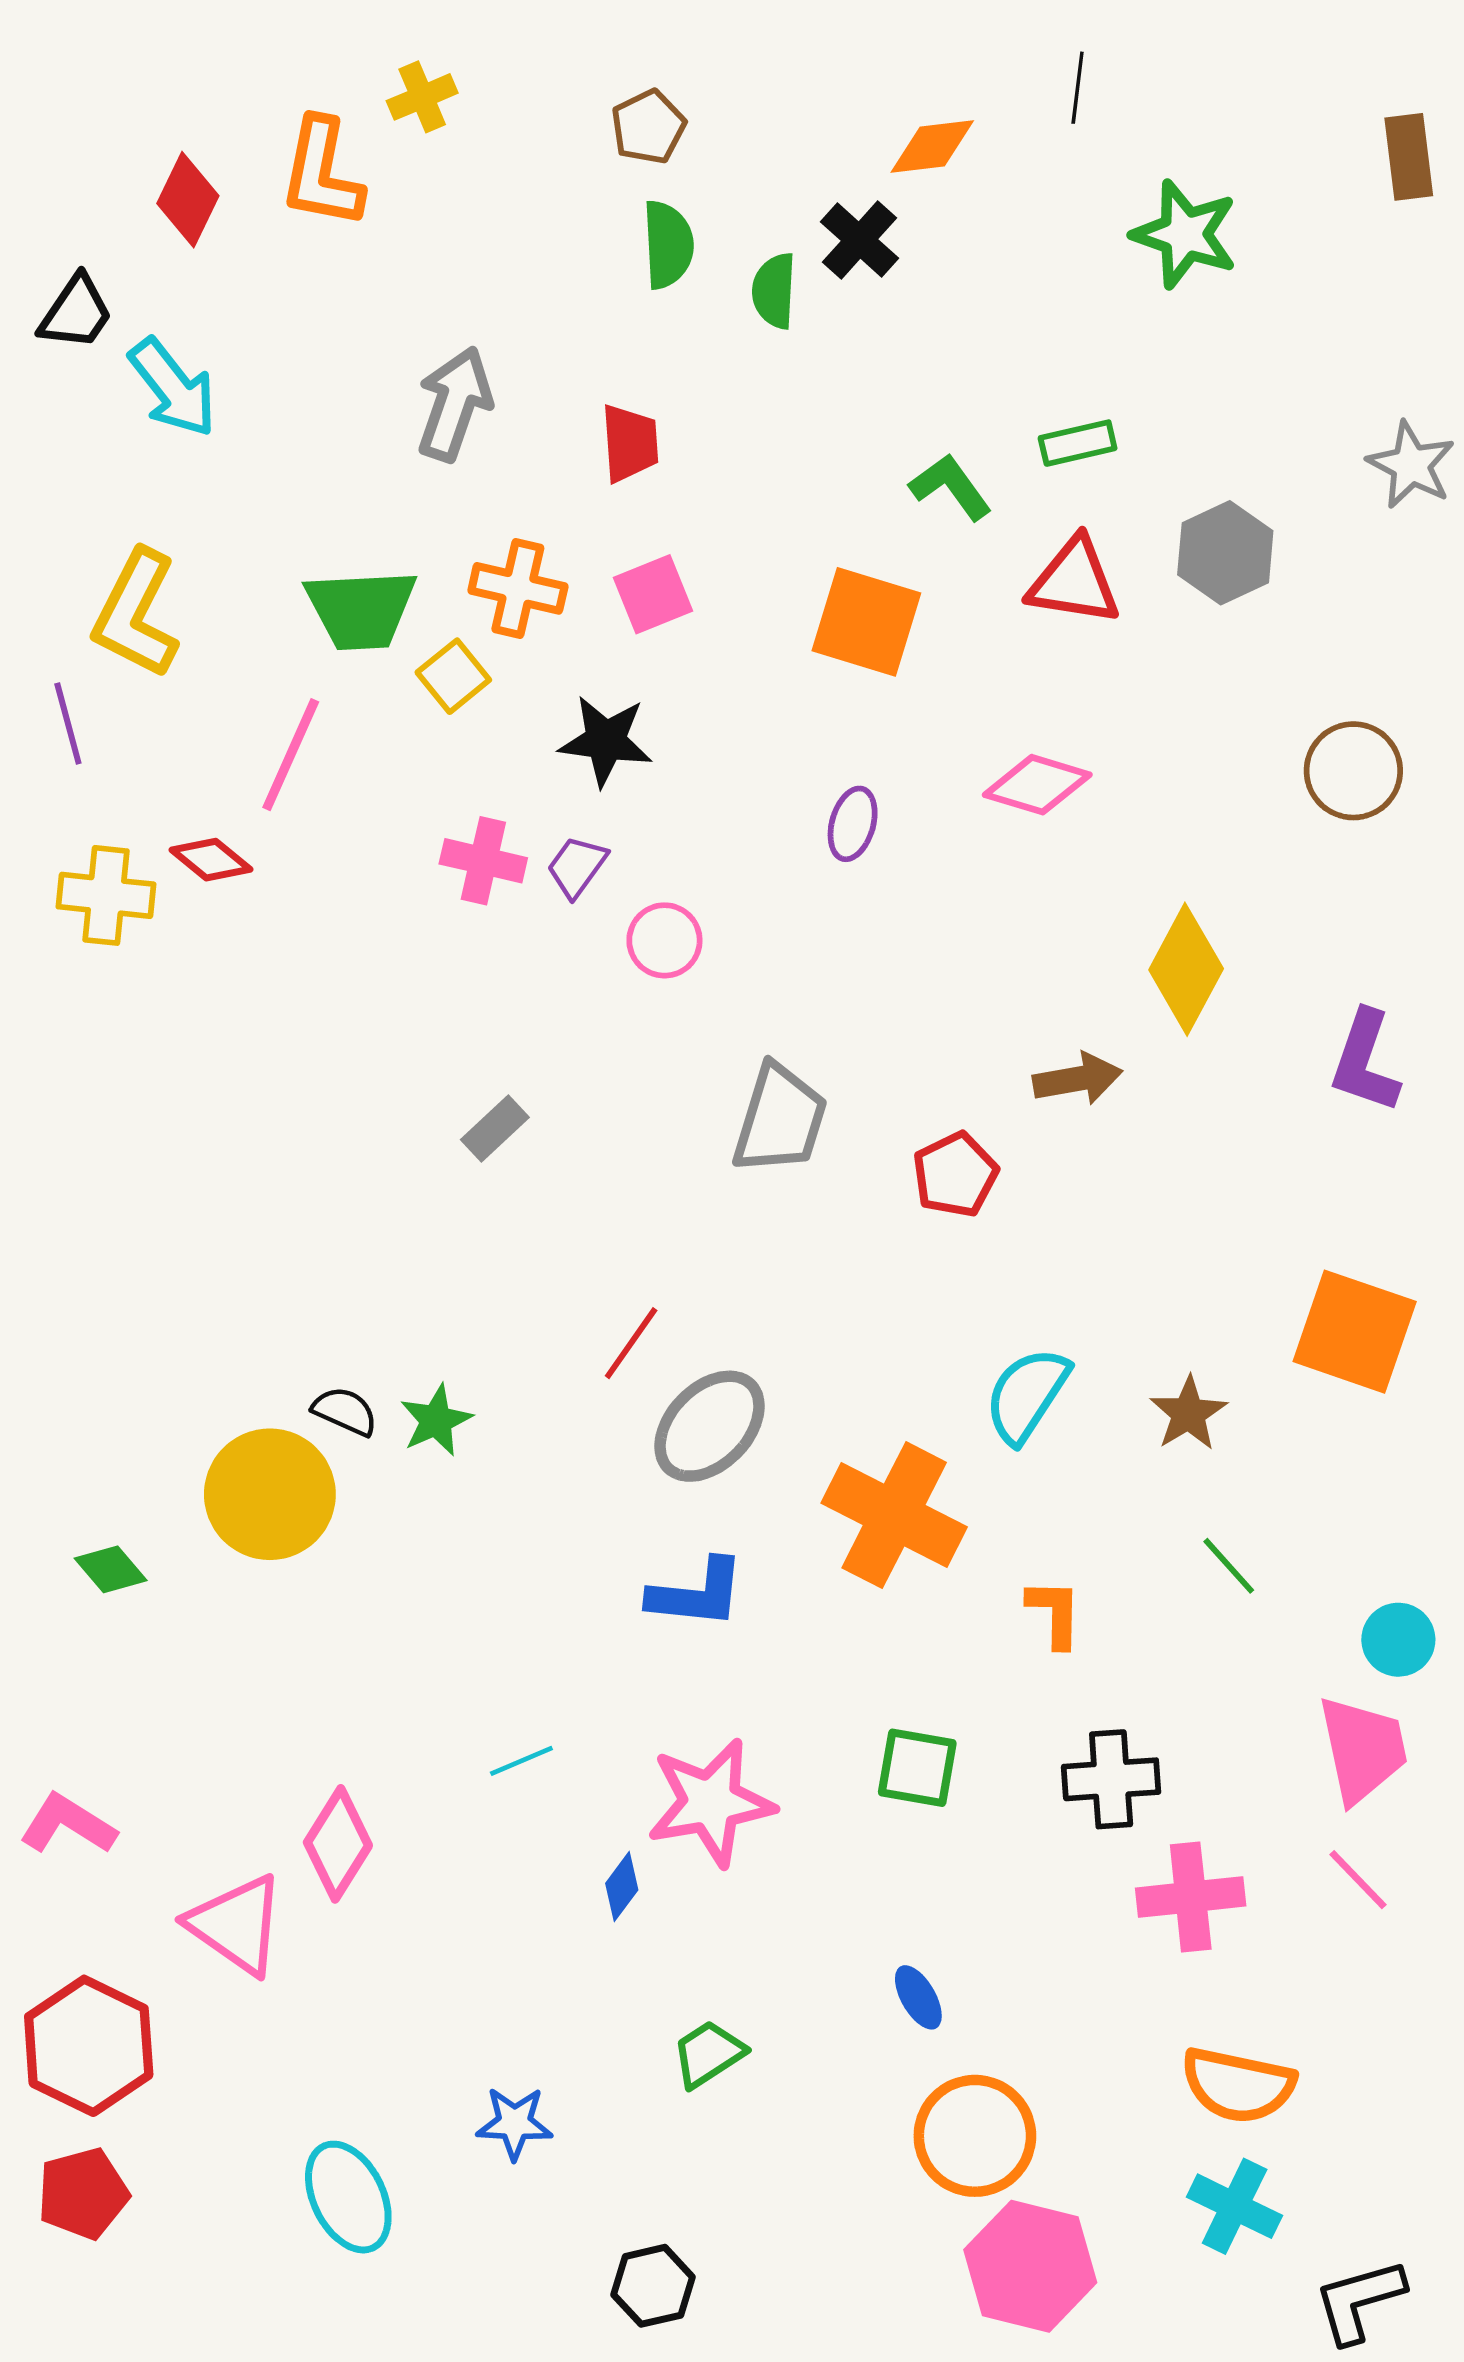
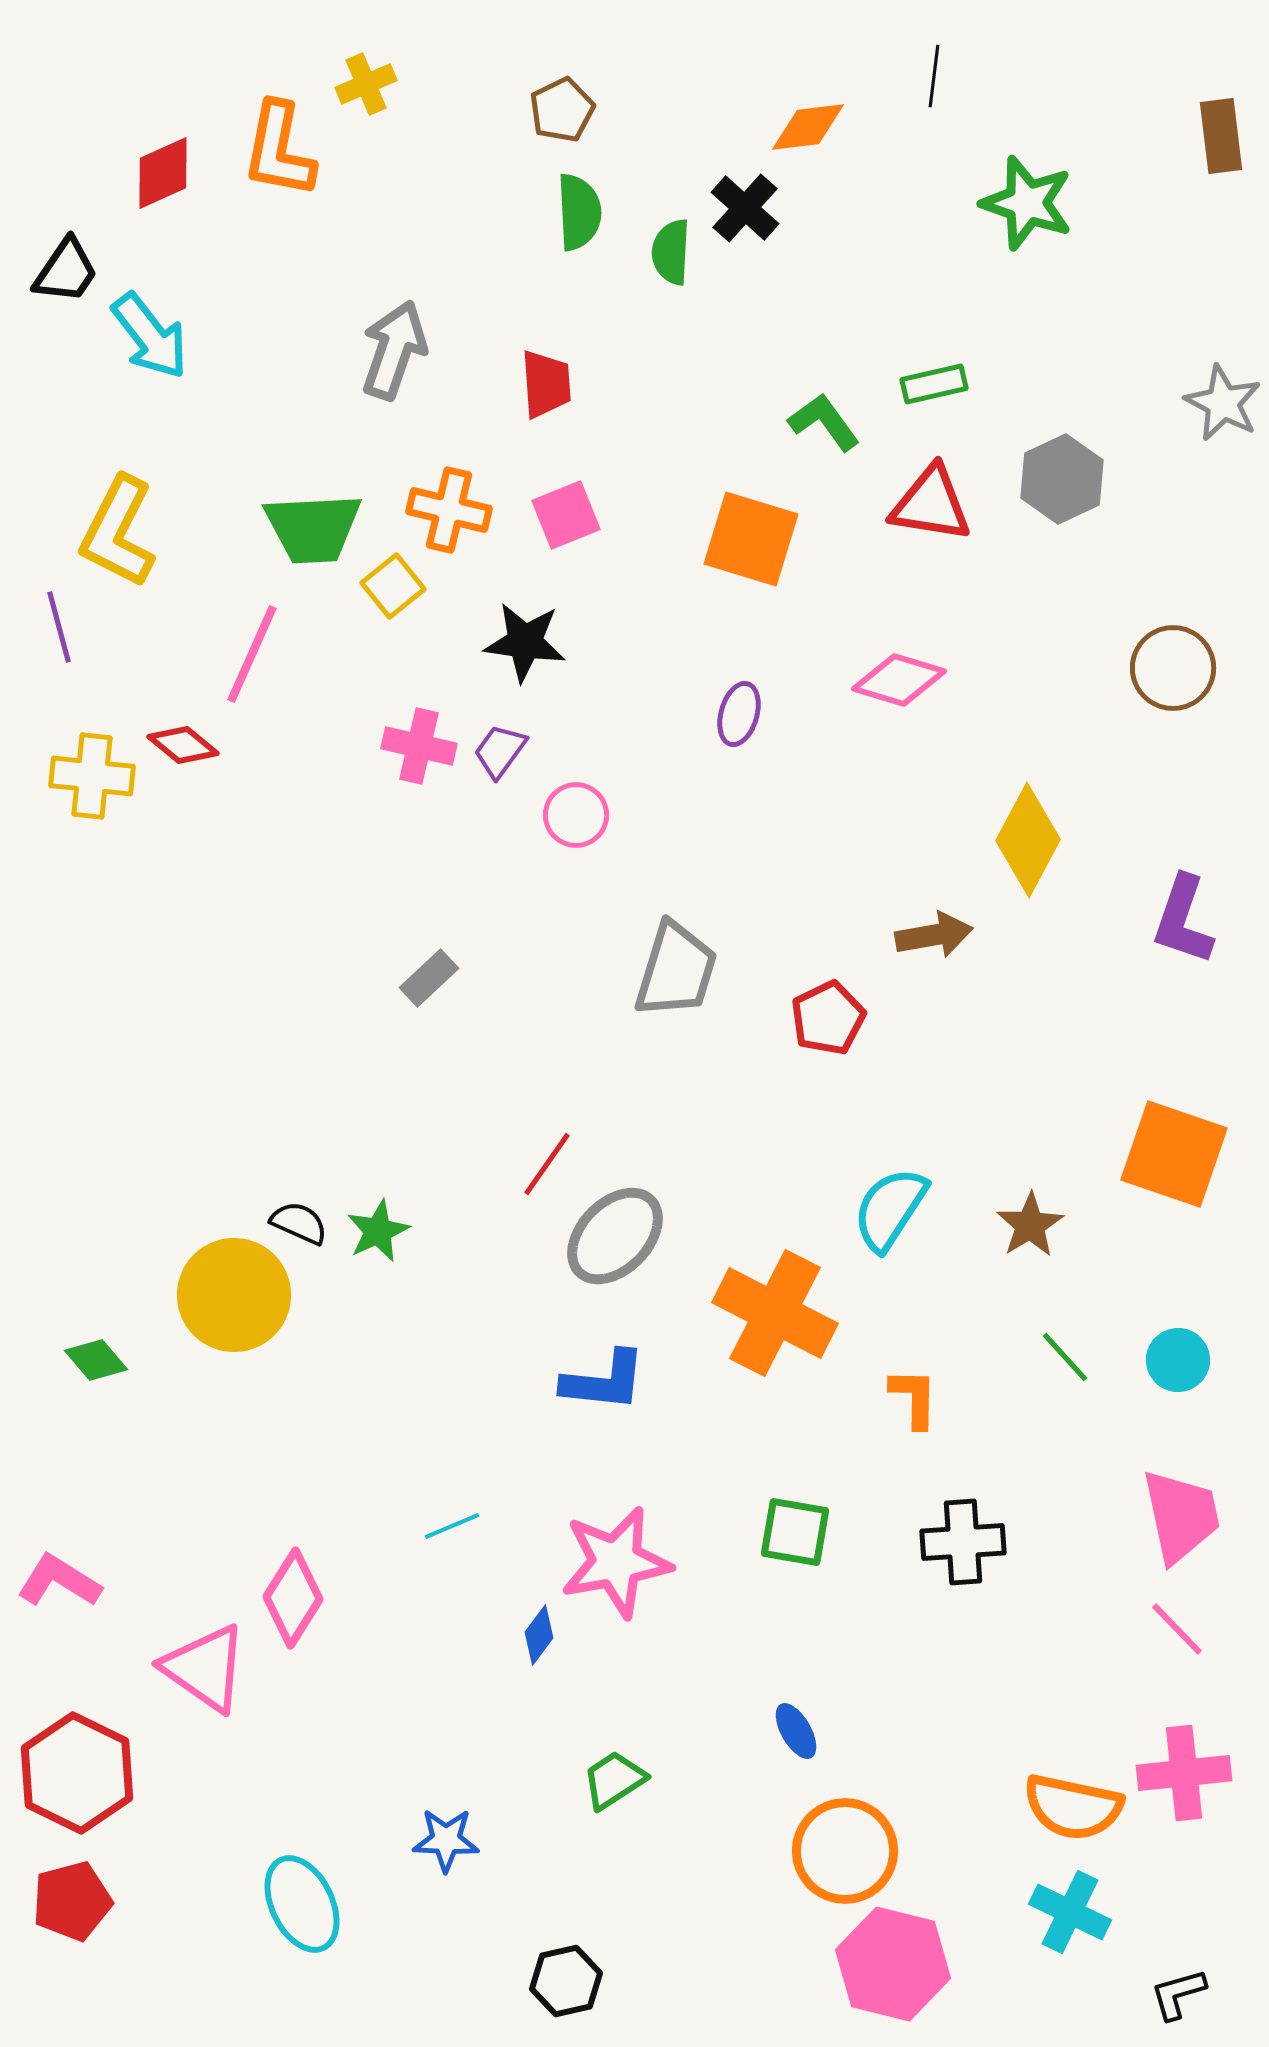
red diamond: (188, 200) -> (163, 173), turned 40
cyan circle: (1398, 1640) -> (1178, 1360), moved
pink cross: (1191, 1897) -> (1184, 1773), moved
black L-shape: (1359, 2301) -> (1178, 1994), size x0.7

